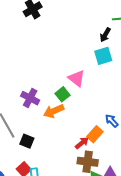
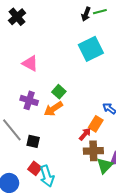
black arrow: (105, 35) -> (86, 14), moved
cyan square: (103, 56) -> (91, 49), size x1.4
pink triangle: (77, 78) -> (30, 63), moved

